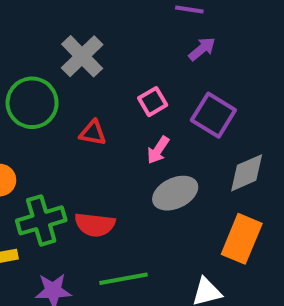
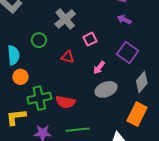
purple arrow: (202, 49) -> (124, 20), turned -120
pink square: (153, 102) -> (90, 39), moved
green circle: (32, 103) -> (39, 40), size x0.6
gray diamond: (247, 173) -> (142, 82), turned -30

